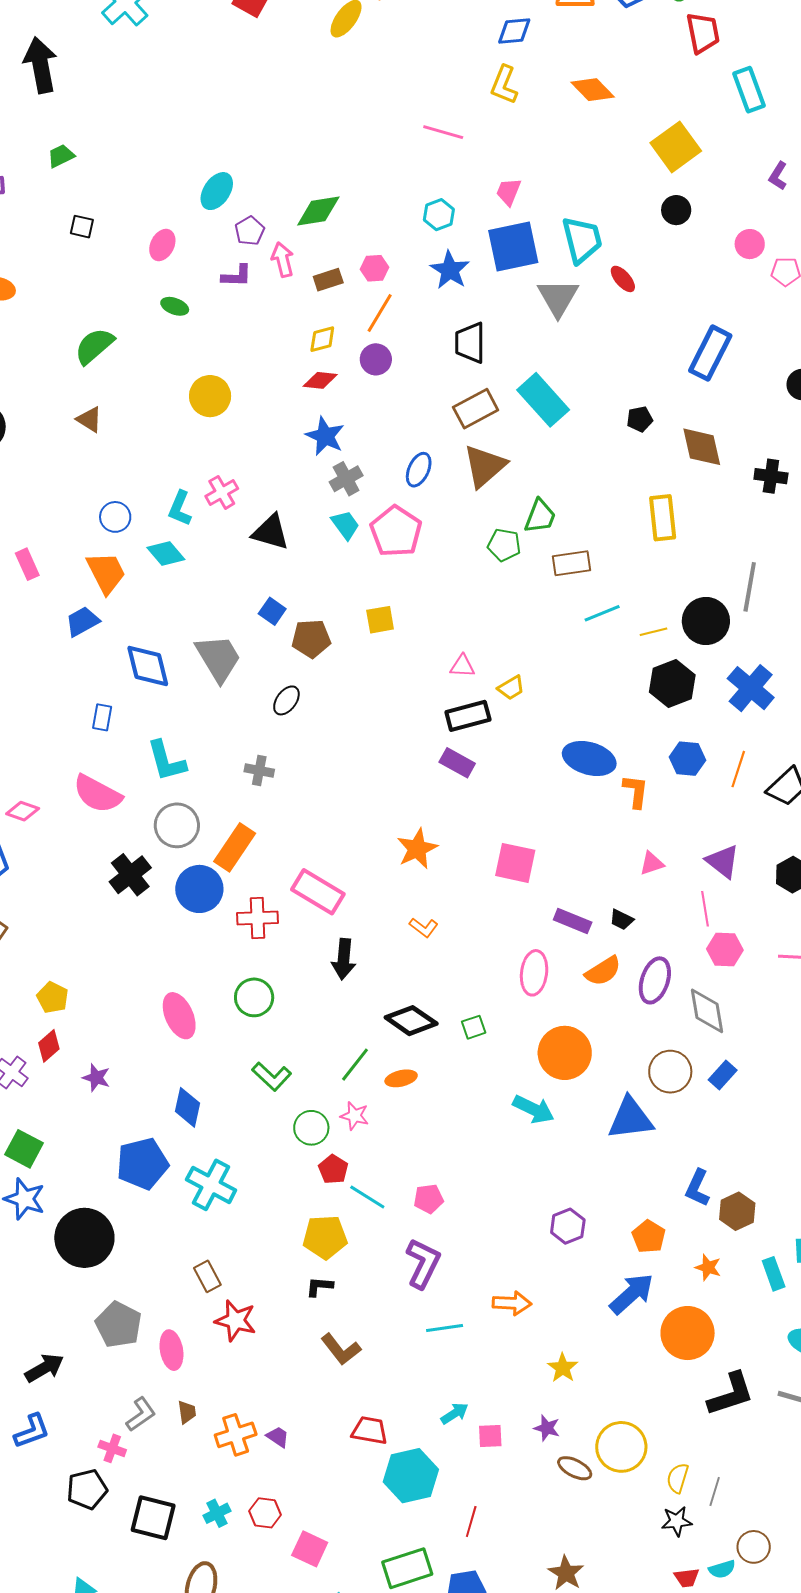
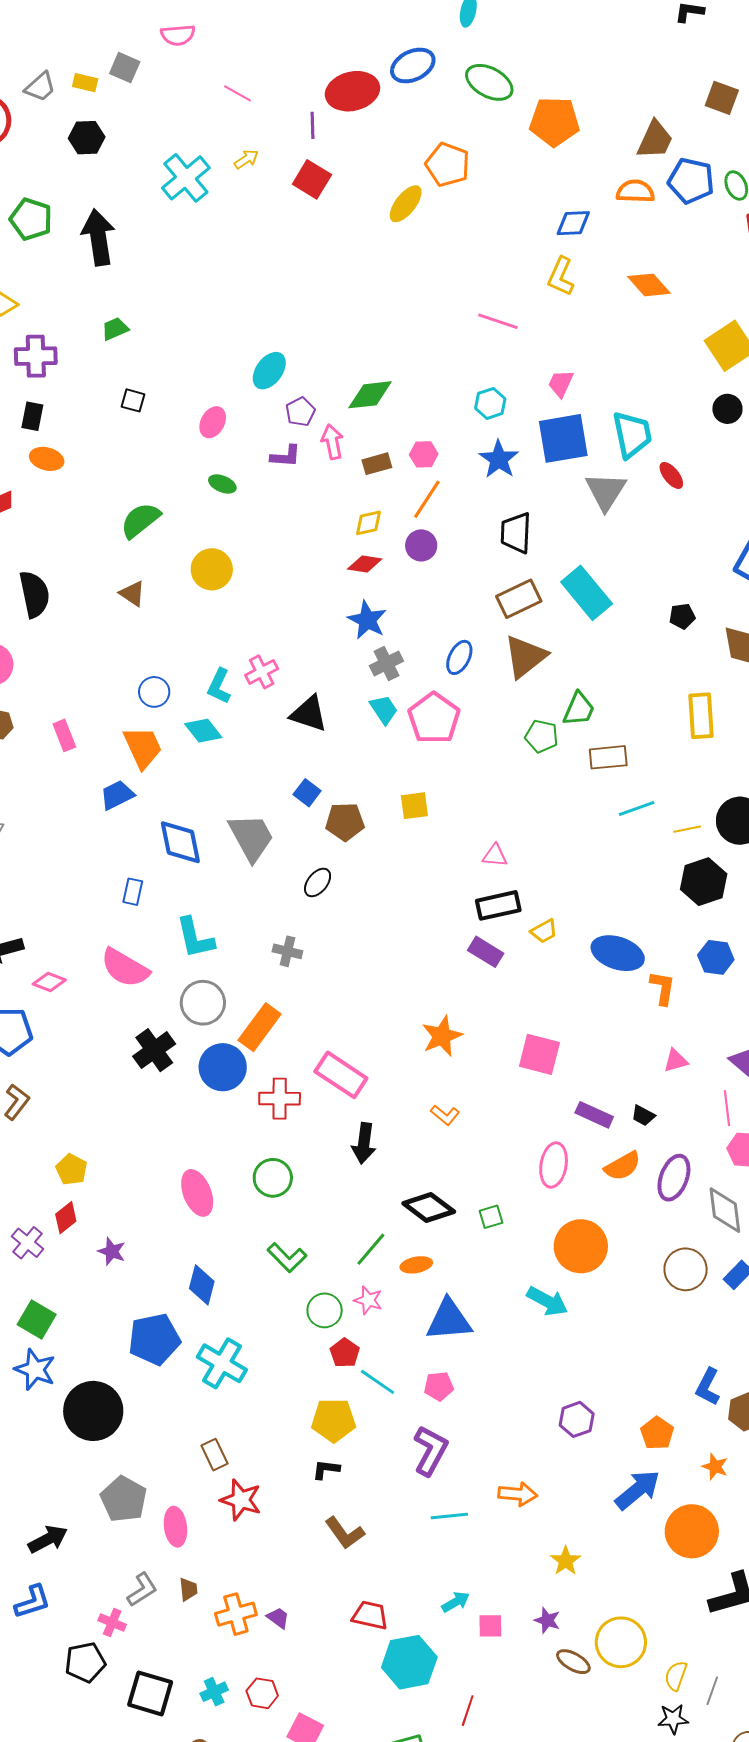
yellow circle: (210, 396) -> (212, 569), moved
yellow trapezoid: (511, 688) -> (544, 931), moved
blue triangle: (630, 1118) -> (449, 1320), moved

